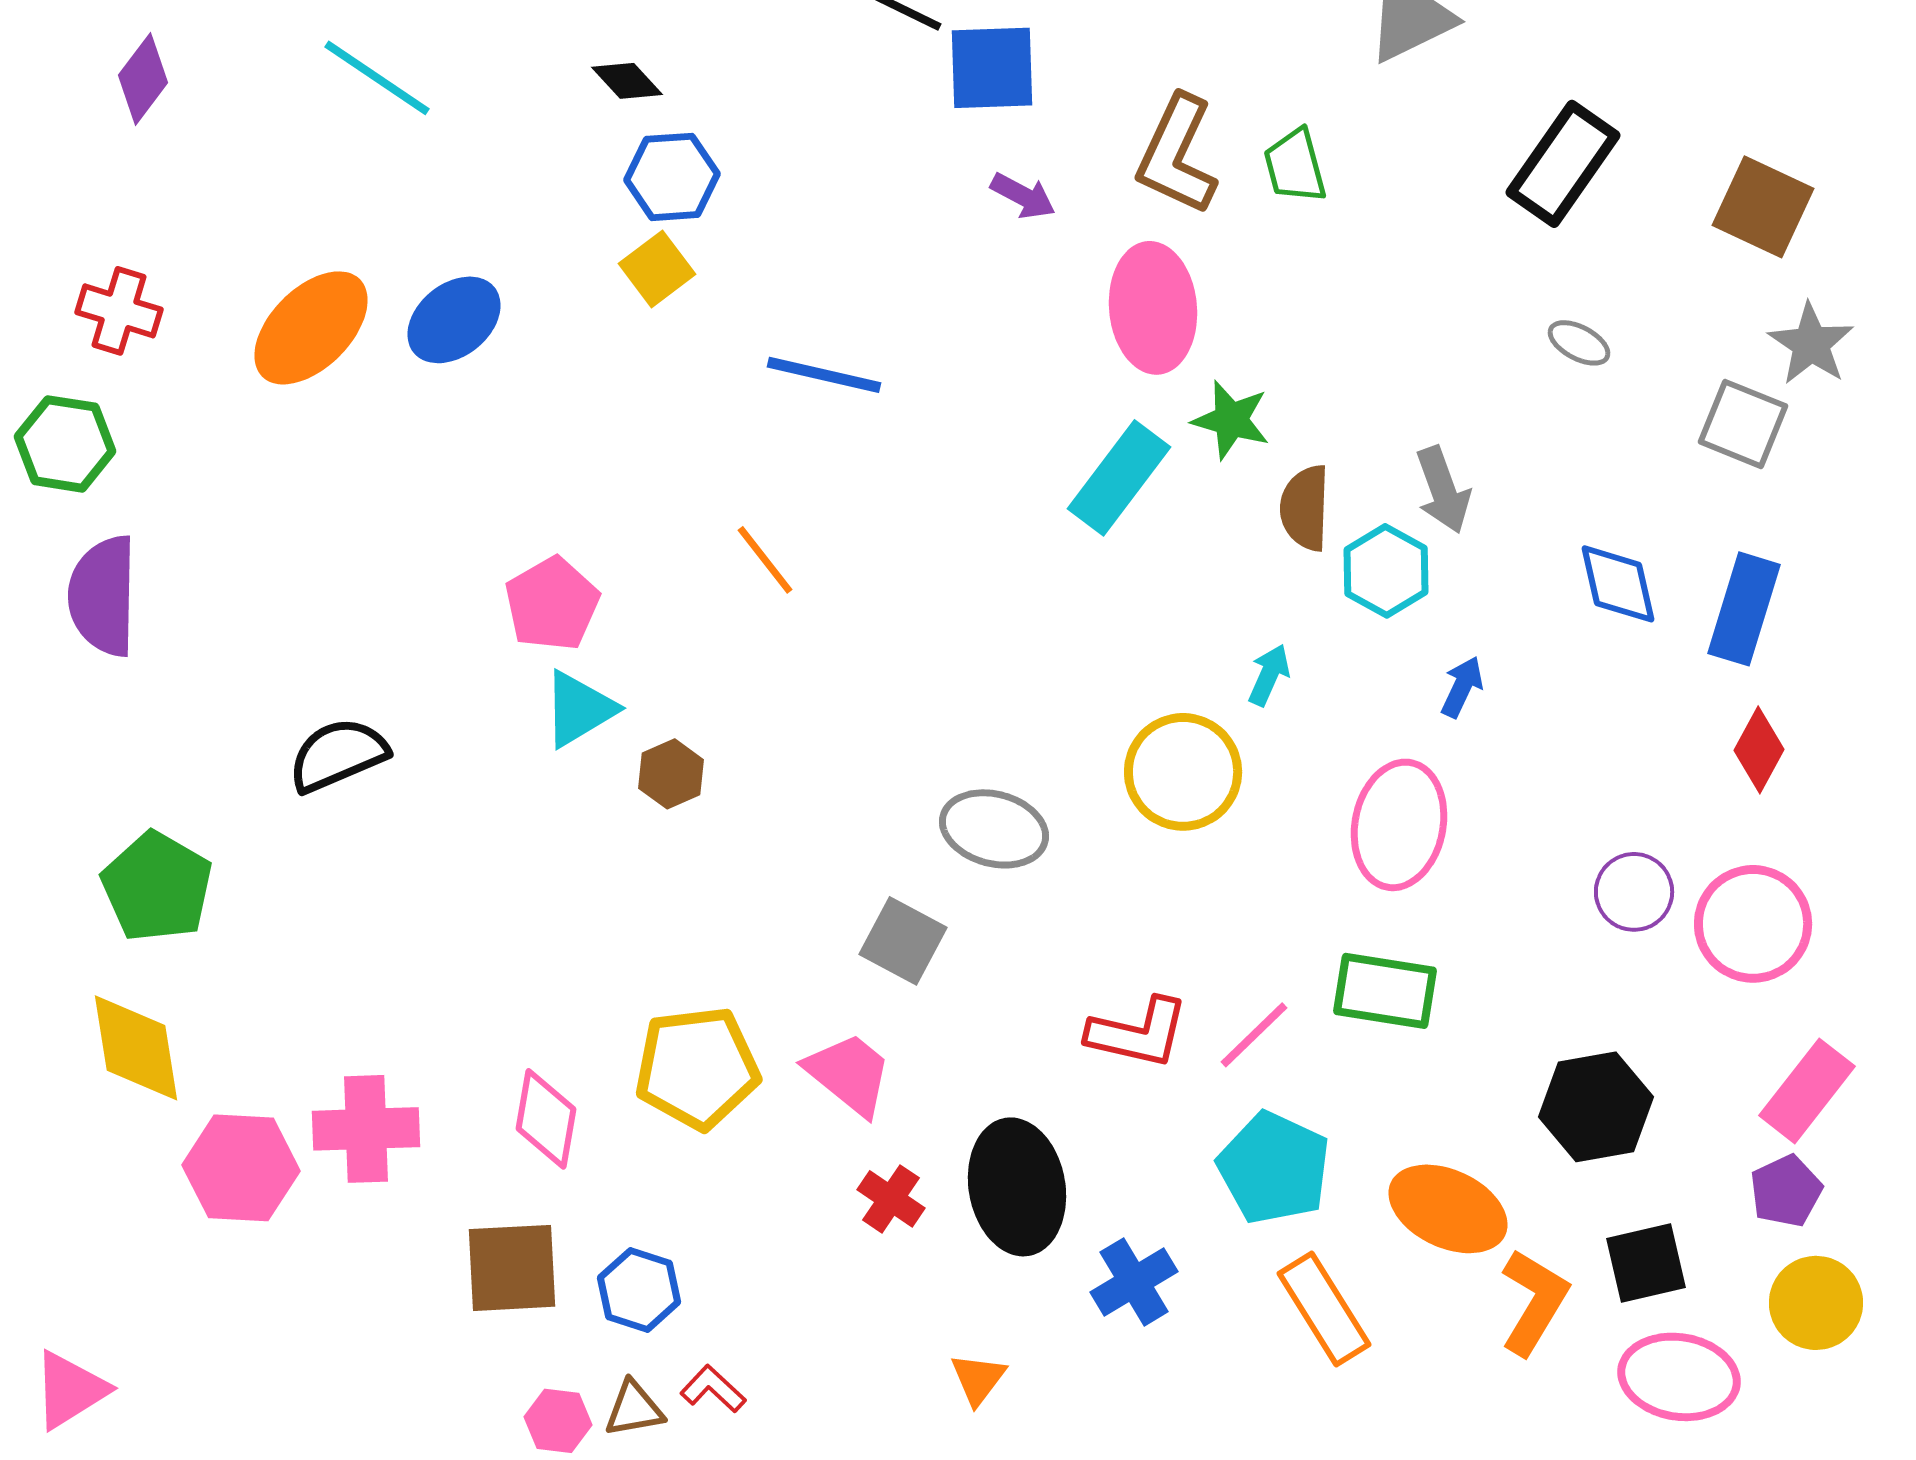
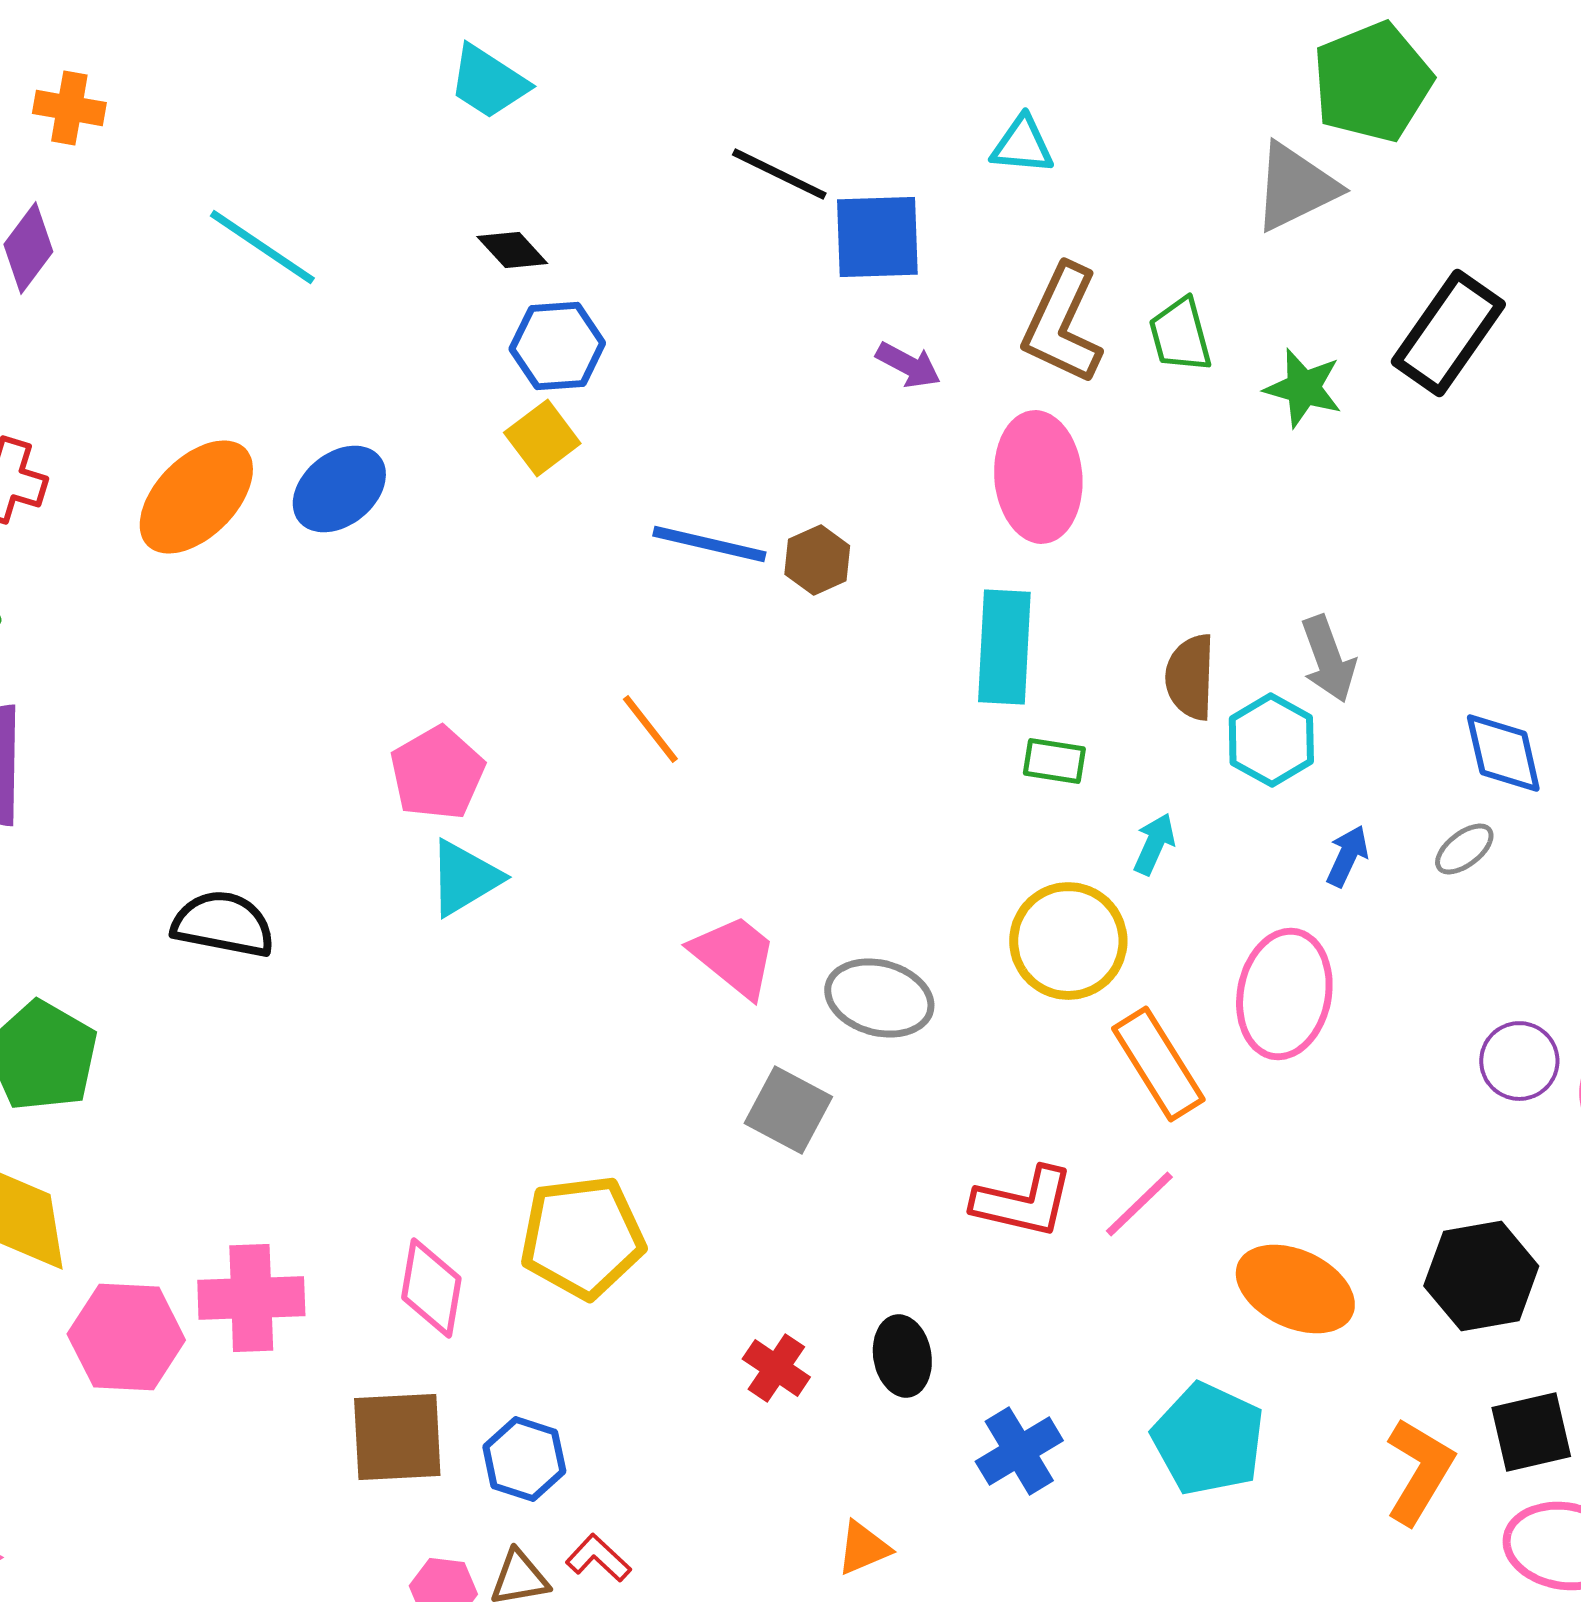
gray ellipse: (1579, 343) -> (1464, 849), moved, turned -66
green star: (1231, 420) -> (1303, 388), moved
cyan rectangle: (1119, 478) -> (1004, 647), turned -34
black semicircle: (338, 755) -> (223, 924), turned 34
brown hexagon: (671, 774) -> (817, 560), moved
green rectangle: (1385, 991) -> (1054, 761), moved, size x0.6
pink trapezoid: (849, 1074) -> (734, 956), moved
cyan pentagon: (1274, 1168) -> (1208, 1439), moved
black ellipse: (1017, 1187) -> (902, 1356), size x0.6
orange ellipse: (1448, 1209) -> (1295, 1289), moved
orange rectangle: (1324, 1309) -> (1158, 1064), moved
orange triangle: (978, 1379) -> (863, 1548), turned 30

